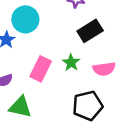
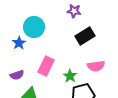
green star: (71, 63) -> (70, 76), moved

